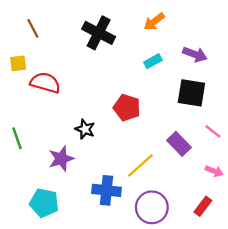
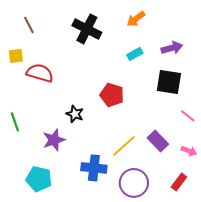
purple arrow: (195, 54) -> (172, 48), turned -35
purple rectangle: (179, 144) -> (158, 141), moved

